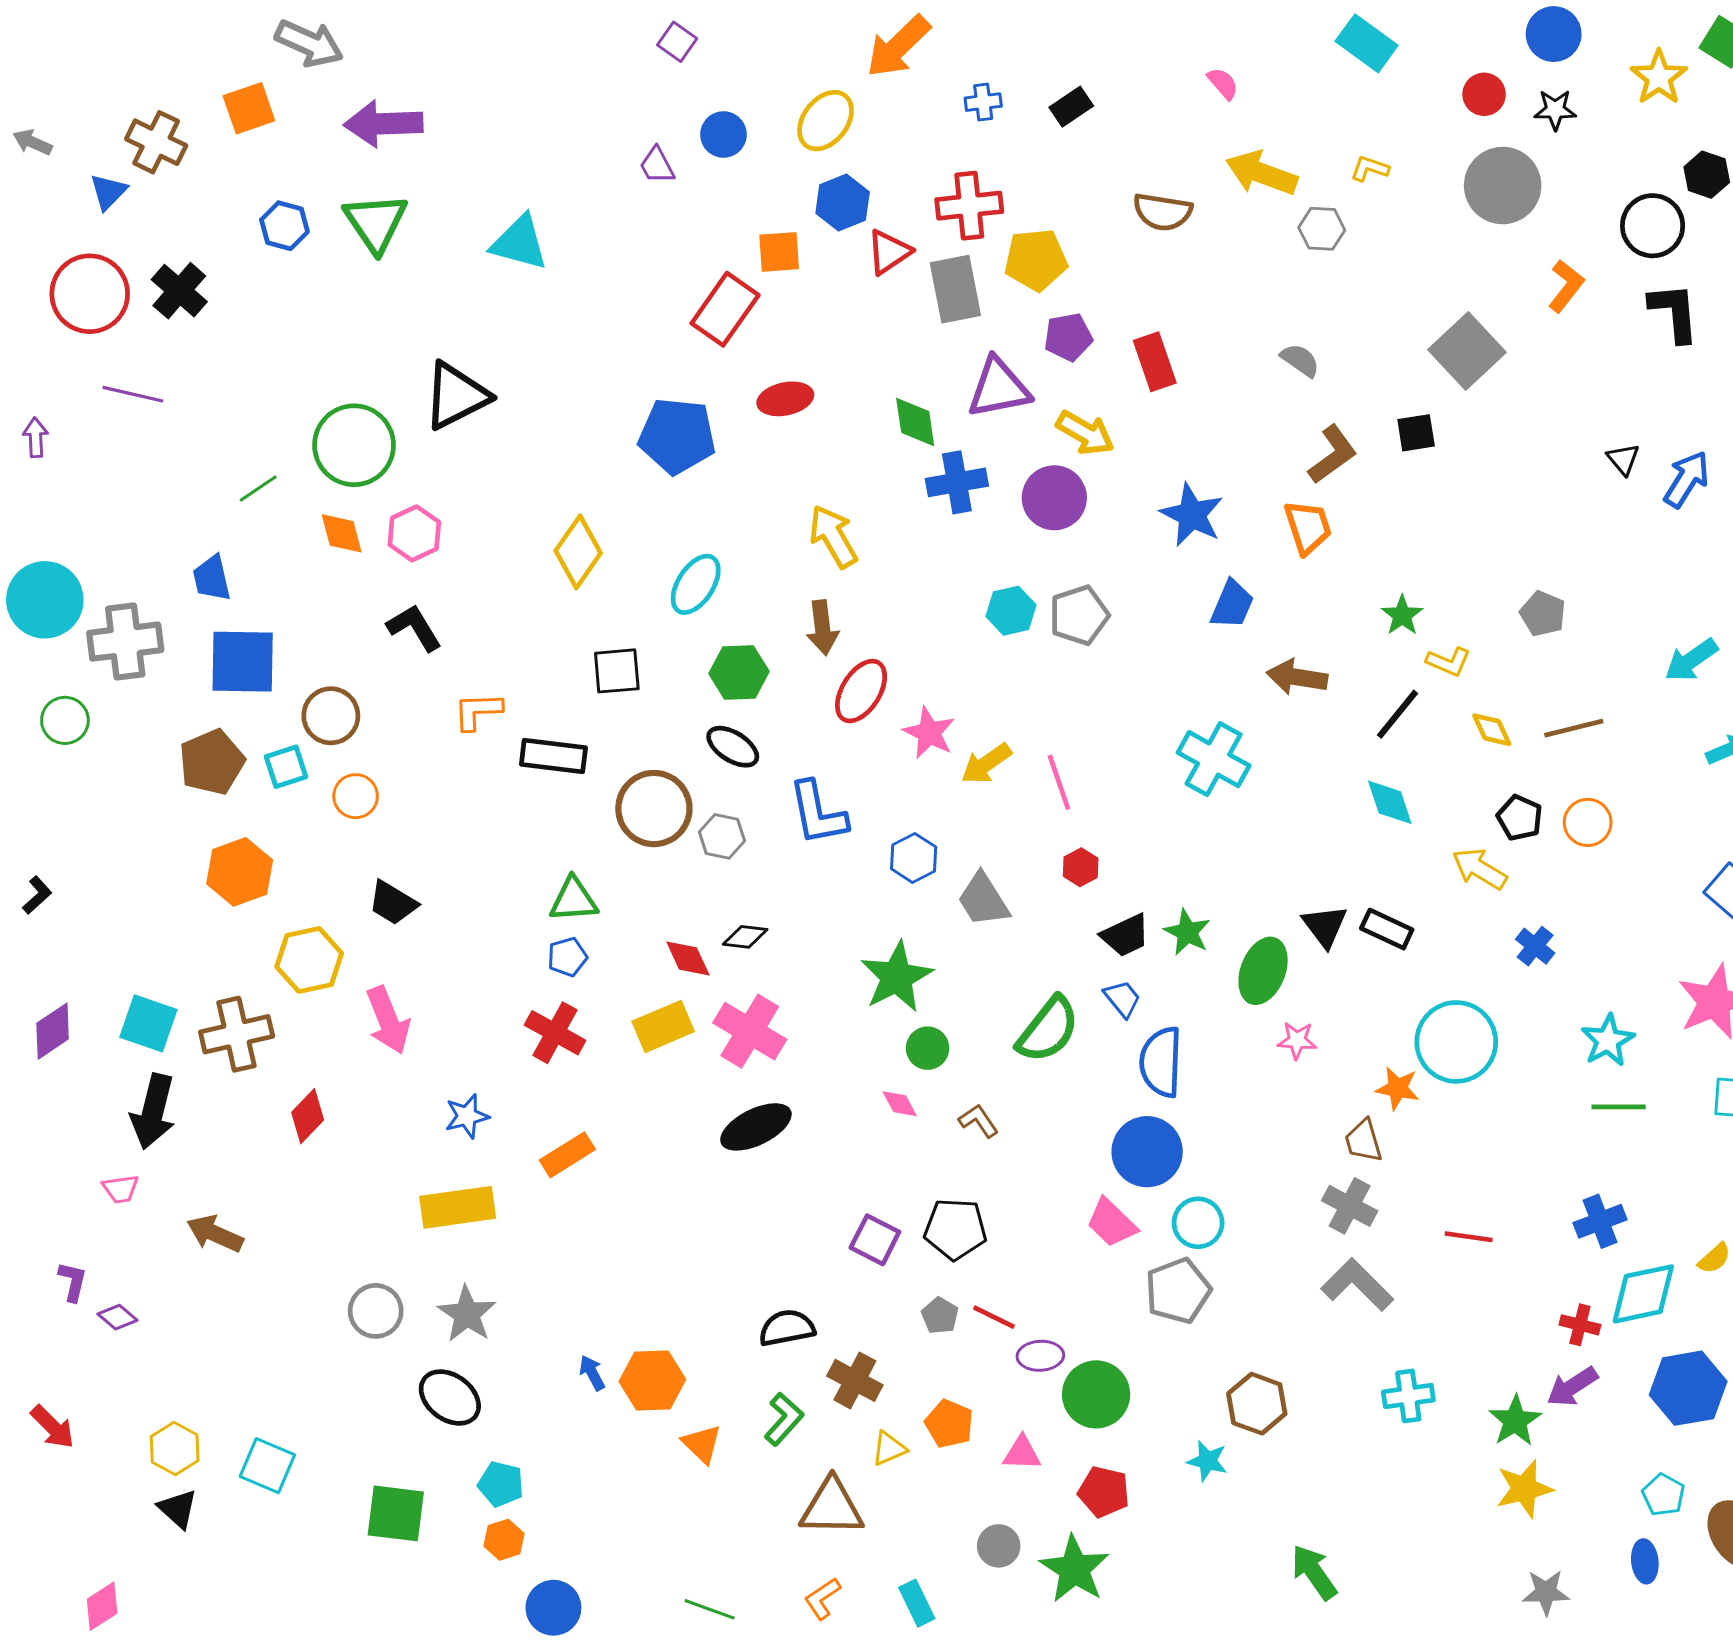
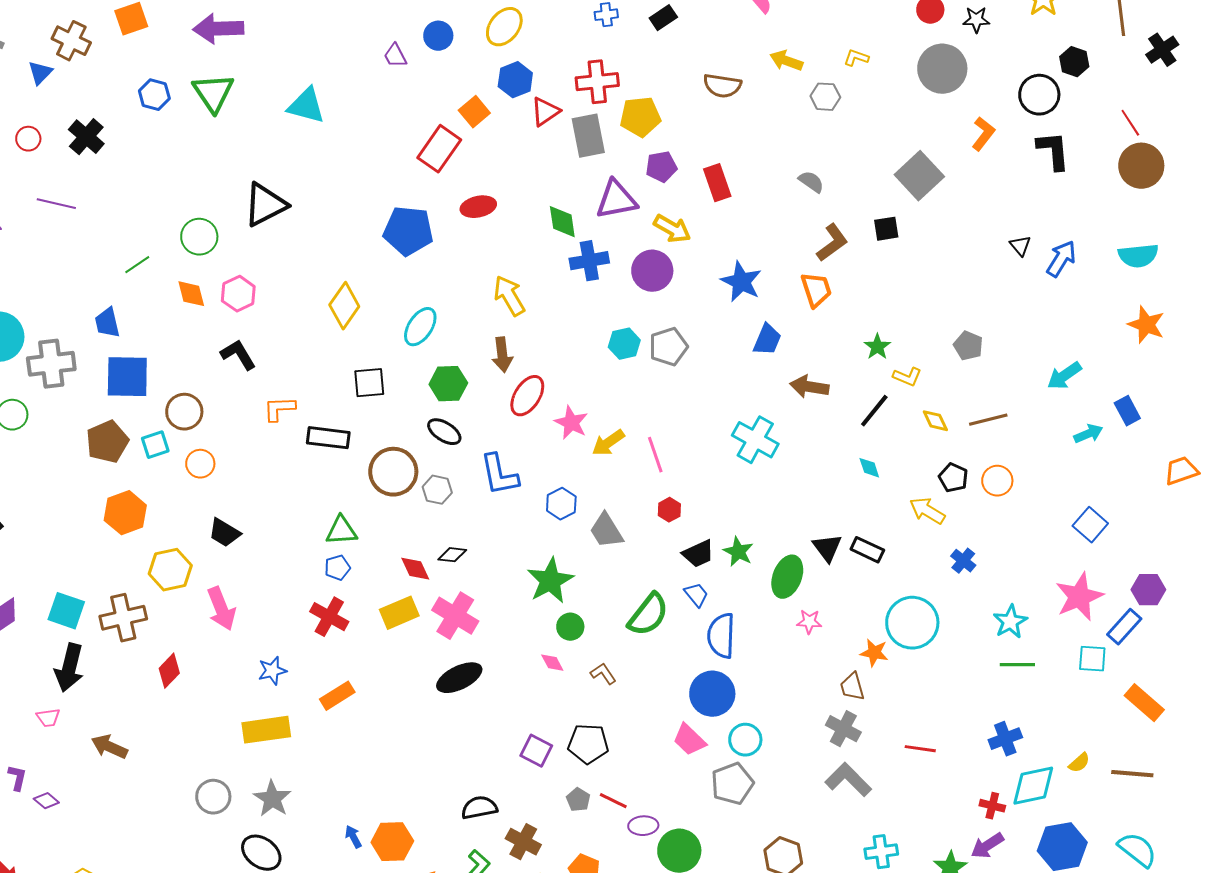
yellow arrow: (1261, 173) -> (786, 61), size x0.7
orange square: (779, 252) -> (474, 112), turned -36
red circle: (90, 294) -> (28, 139), size x0.5
green circle: (354, 445) -> (199, 237), size x0.7
cyan diamond: (1390, 802) -> (869, 468), size x0.7

